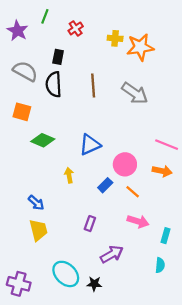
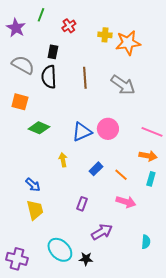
pink circle: (125, 164) -> (108, 129), moved
cyan rectangle: (165, 236) -> (151, 179), moved

